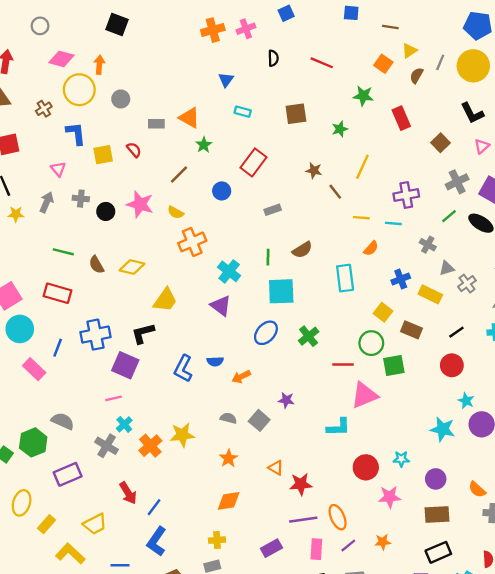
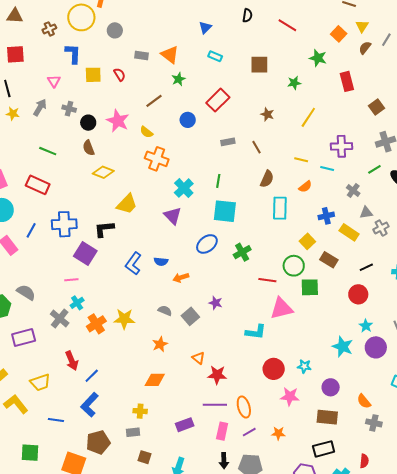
yellow triangle: (409, 51) -> (362, 26), turned -32
brown line: (335, 192) -> (256, 147), moved
orange cross: (192, 242) -> (157, 159), turned 35
brown semicircle: (302, 250) -> (267, 179), moved, turned -42
brown semicircle: (96, 265) -> (89, 148), moved

